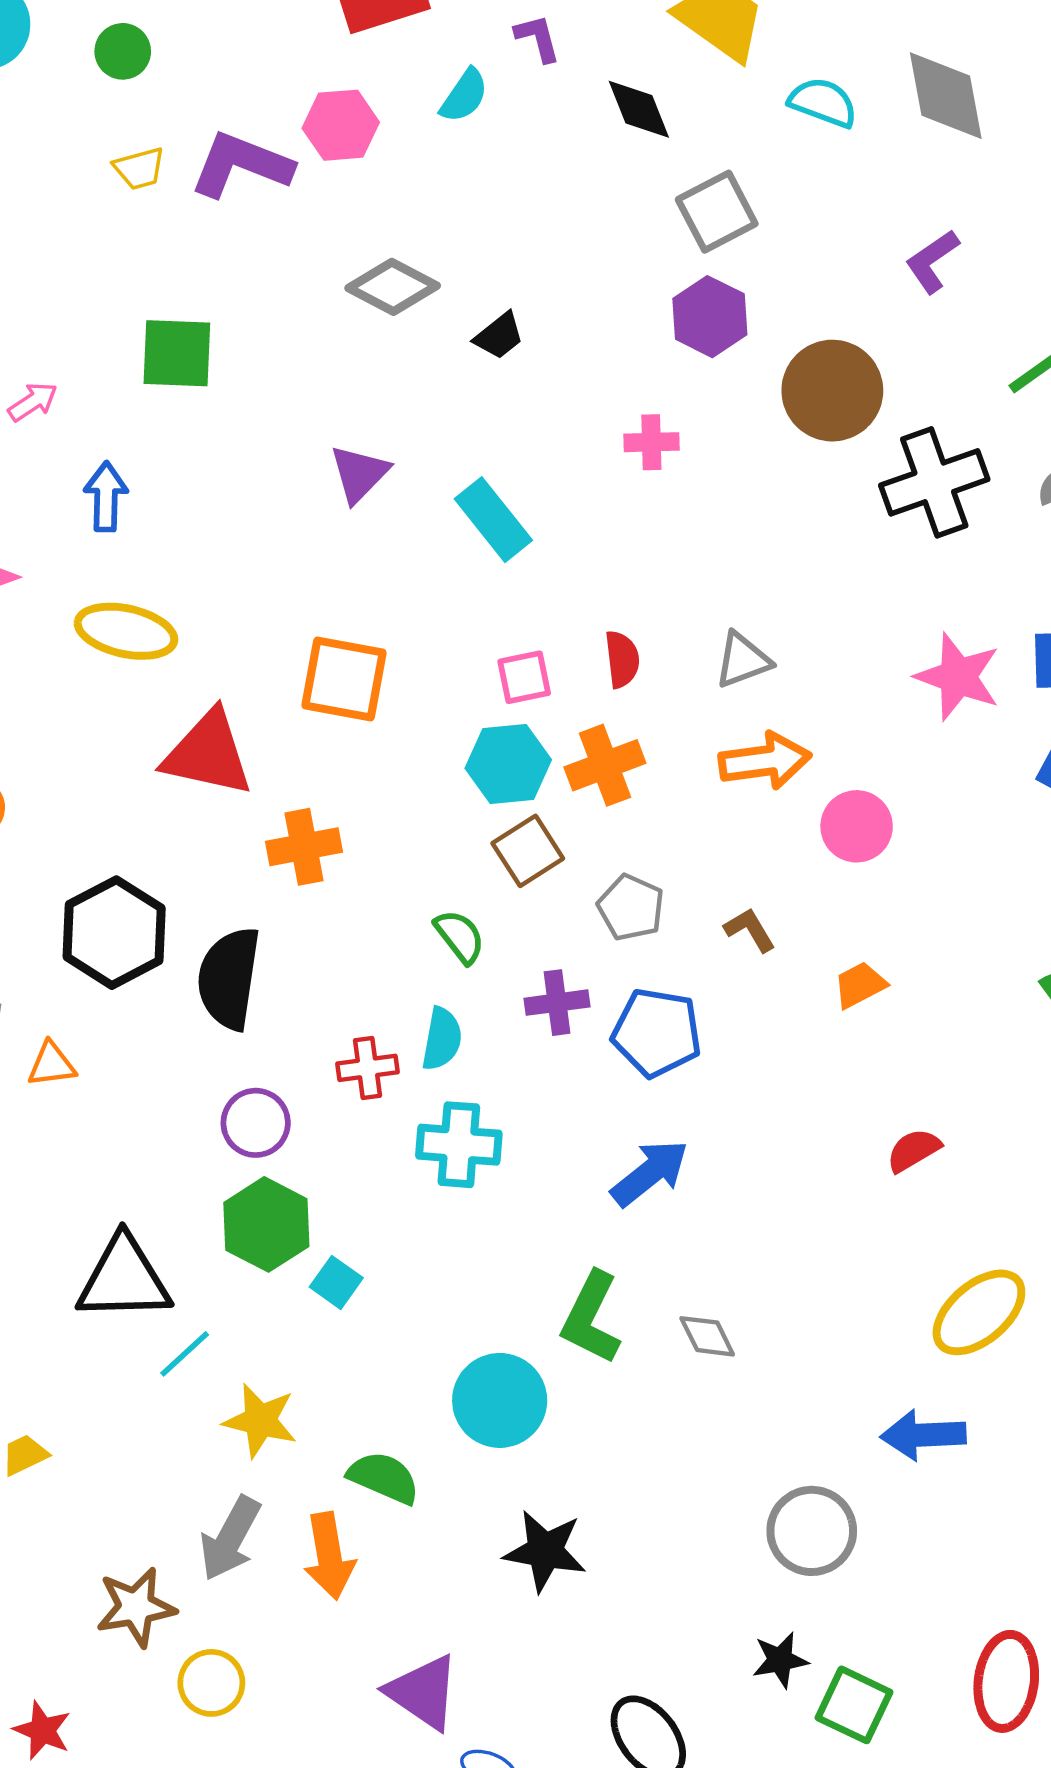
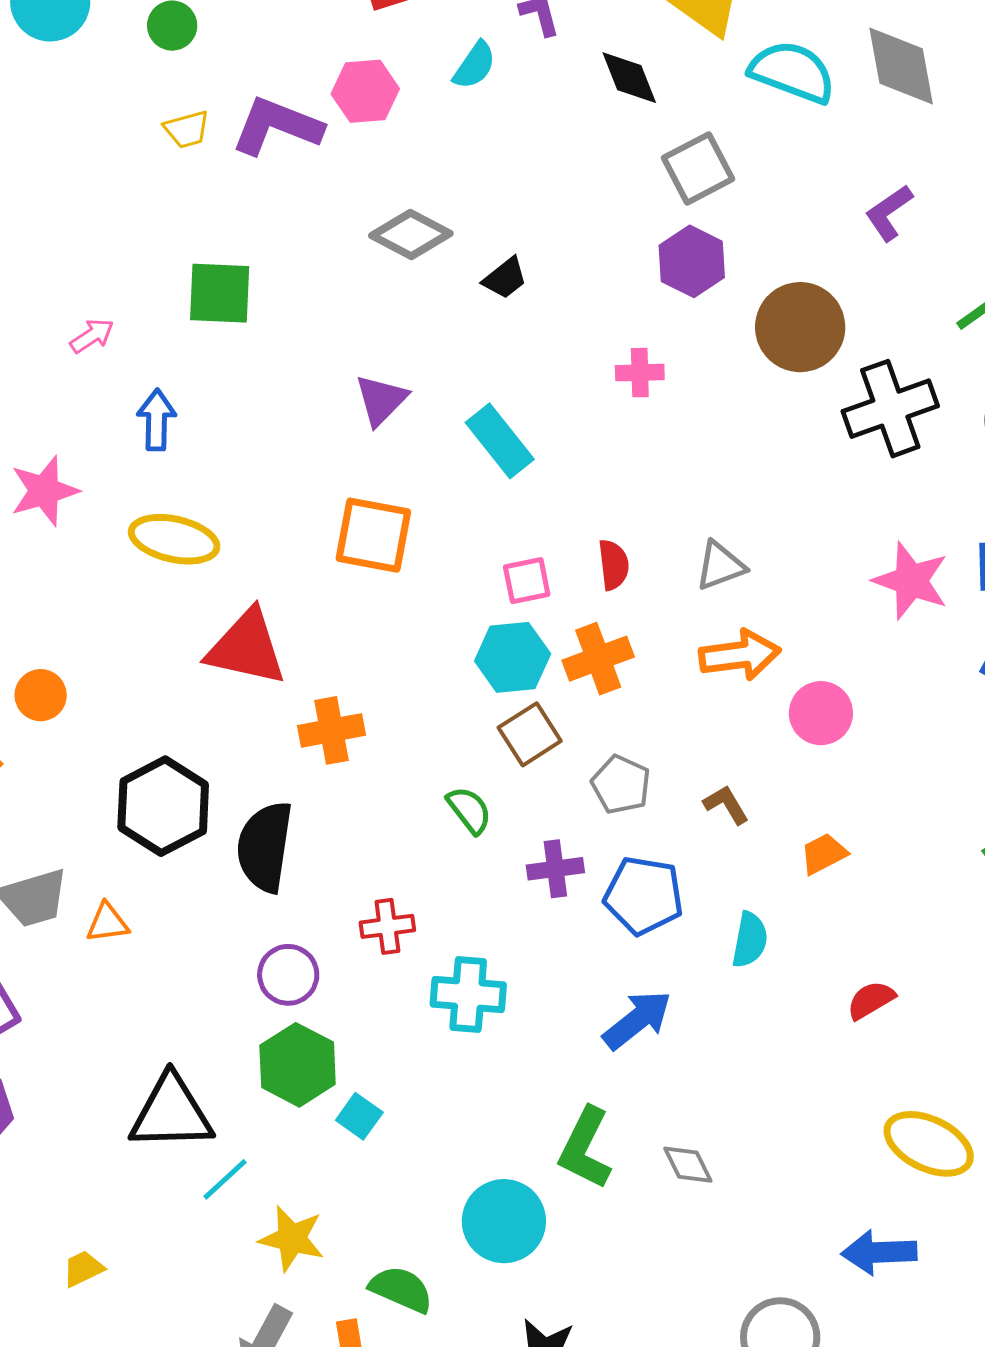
cyan semicircle: (823, 102) -> (792, 72), size x1.4
orange square: (344, 679) -> (373, 535), moved
cyan semicircle: (442, 1039) -> (750, 940), moved
yellow ellipse: (979, 1312) -> (929, 1144), turned 66

